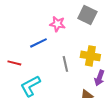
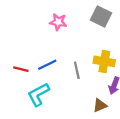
pink star: (57, 24) -> (58, 22), moved
blue line: (38, 43) -> (47, 65), moved

